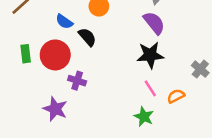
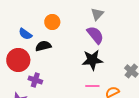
black semicircle: (87, 37) -> (43, 46), turned -63
pink line: (150, 88) -> (92, 86), turned -56

